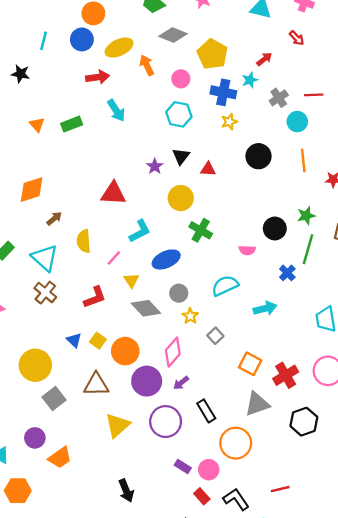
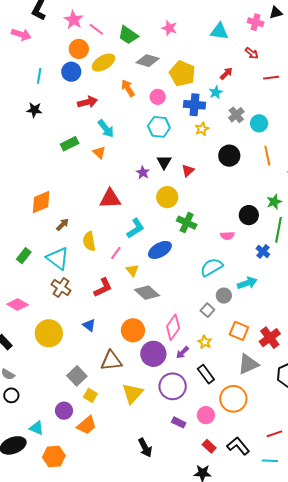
yellow ellipse: (119, 48) -> (103, 63), moved
black star: (21, 74) -> (34, 110), moved
red line: (314, 95) -> (271, 78), moved
gray cross: (279, 98) -> (236, 115), moved
orange triangle: (37, 125) -> (99, 152), moved
red triangle: (208, 169) -> (188, 171), turned -40
gray circle: (179, 293) -> (224, 296), moved
yellow star: (190, 316) -> (205, 342), moved
yellow square: (98, 341) -> (90, 395), moved
yellow circle: (35, 365) -> (49, 333), moved
purple rectangle: (183, 467) -> (179, 422), moved
pink circle: (209, 470) -> (206, 415), moved

